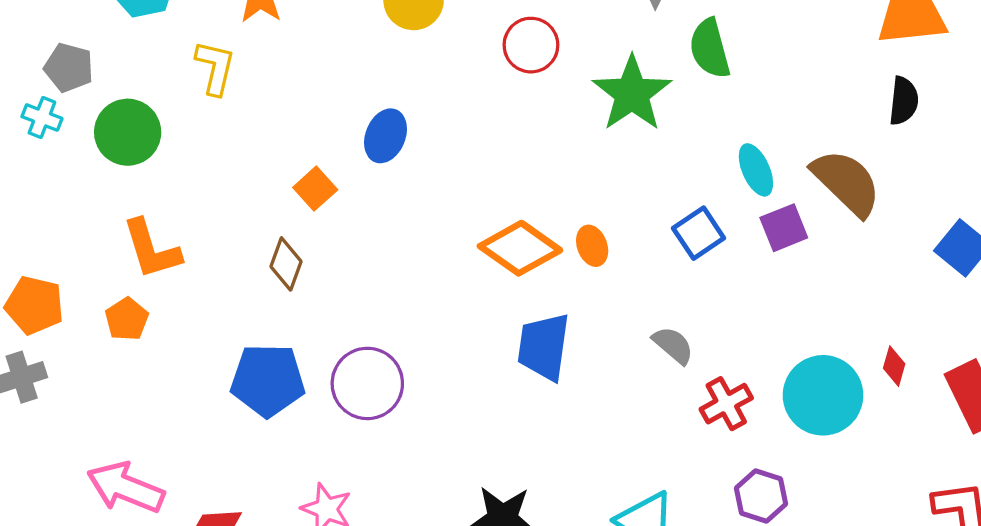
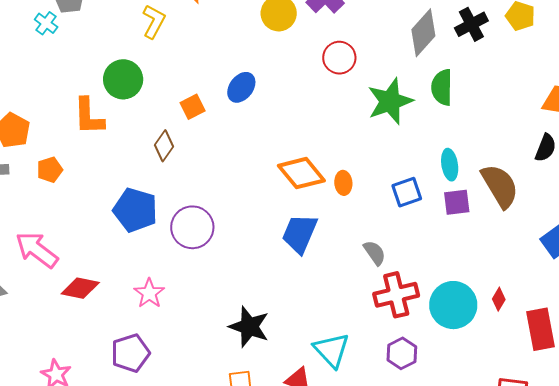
green circle: (128, 132) -> (123, 79), moved
orange pentagon: (127, 319) -> (50, 170), moved
red cross: (726, 404) -> (396, 295), size x1.4

